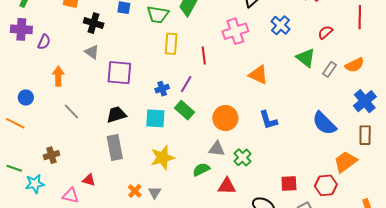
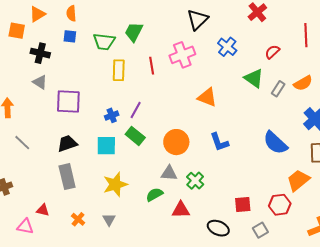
red line: (204, 56) -> (152, 66), moved
orange cross: (135, 191) -> (78, 219), moved

